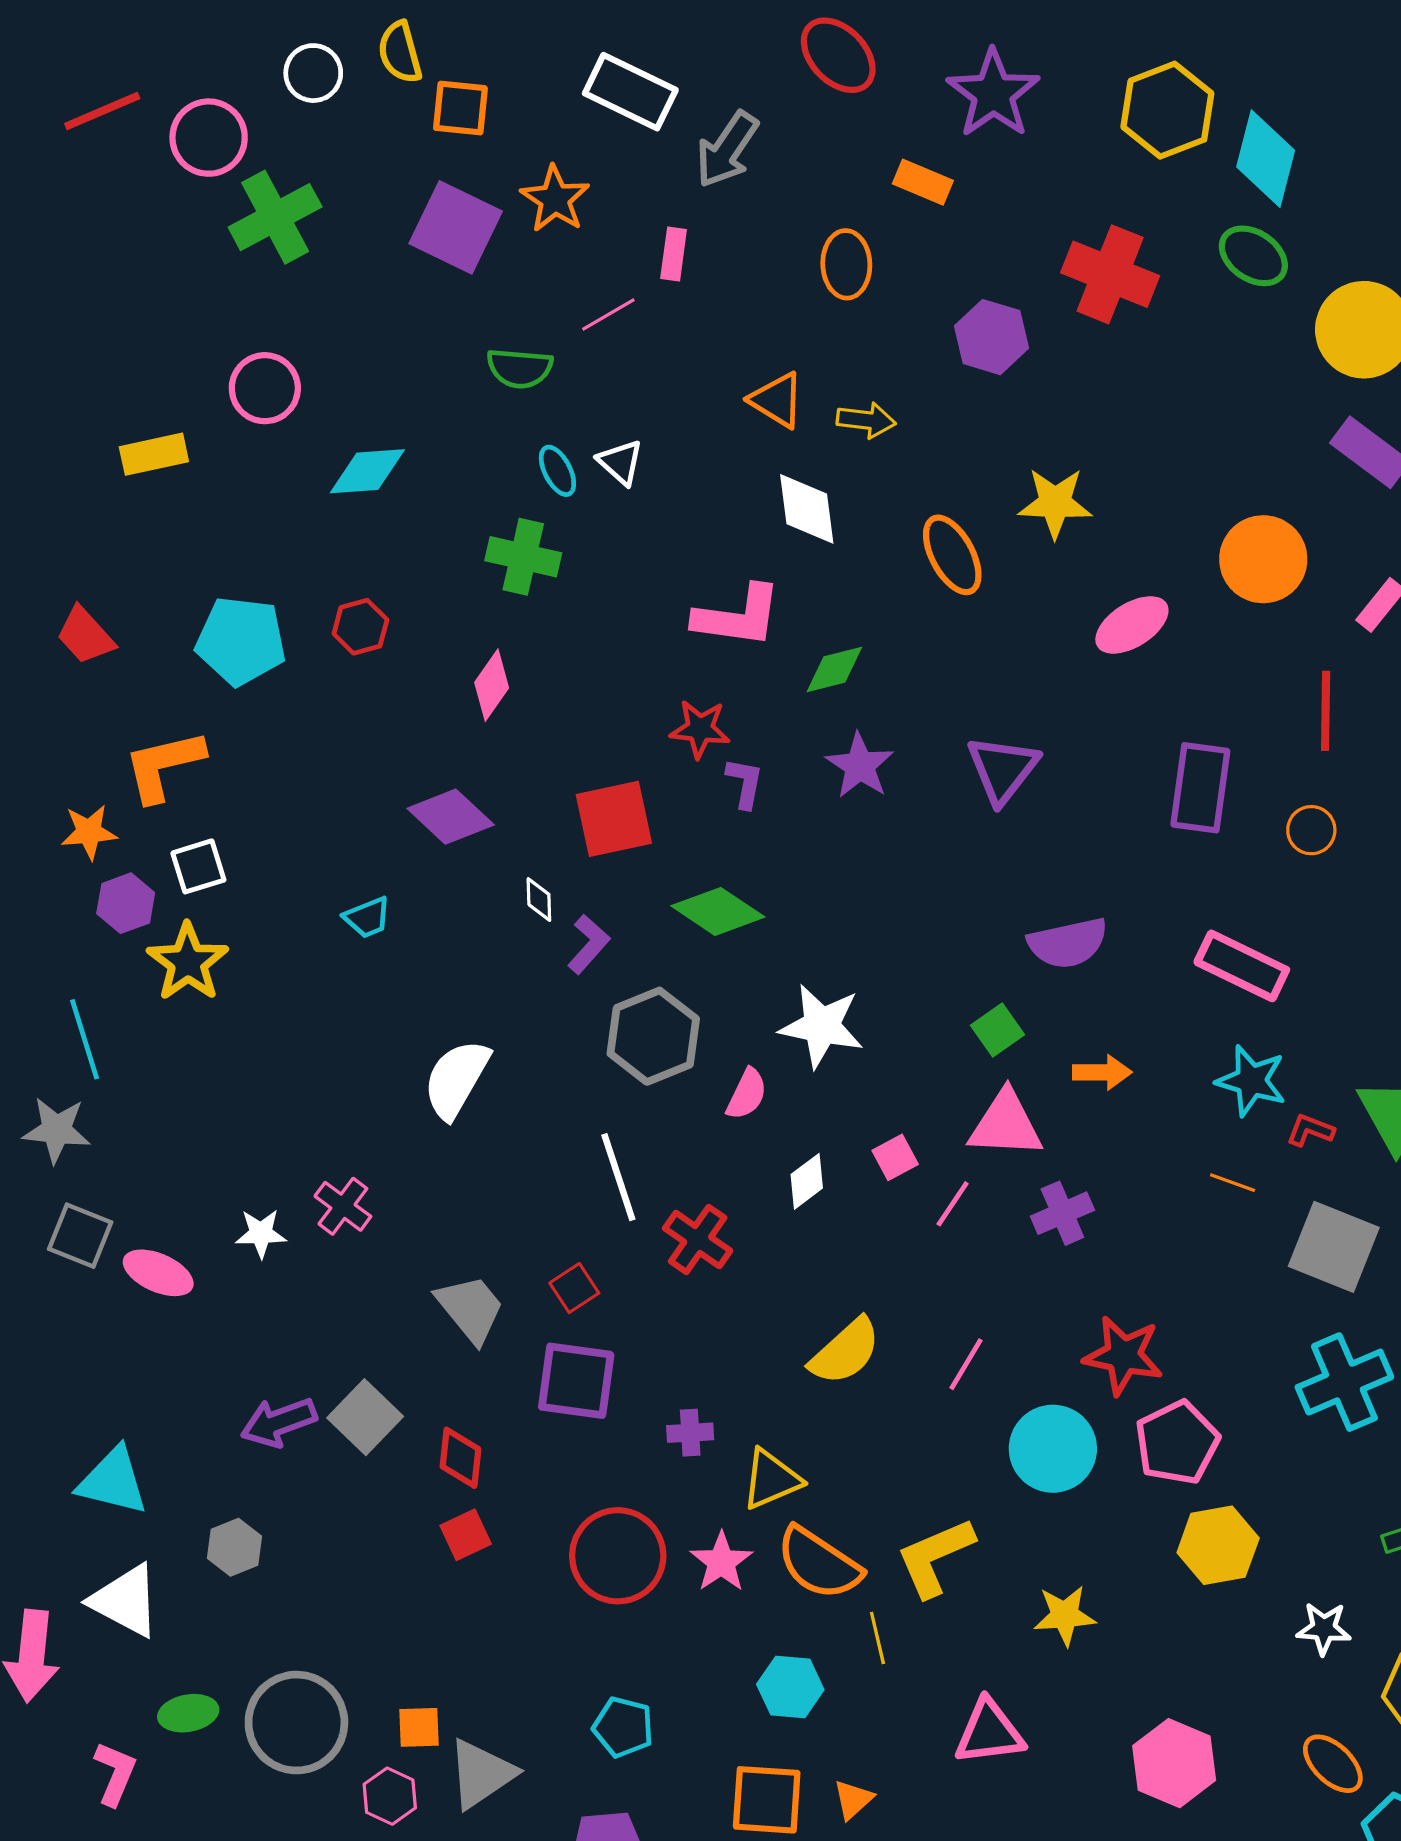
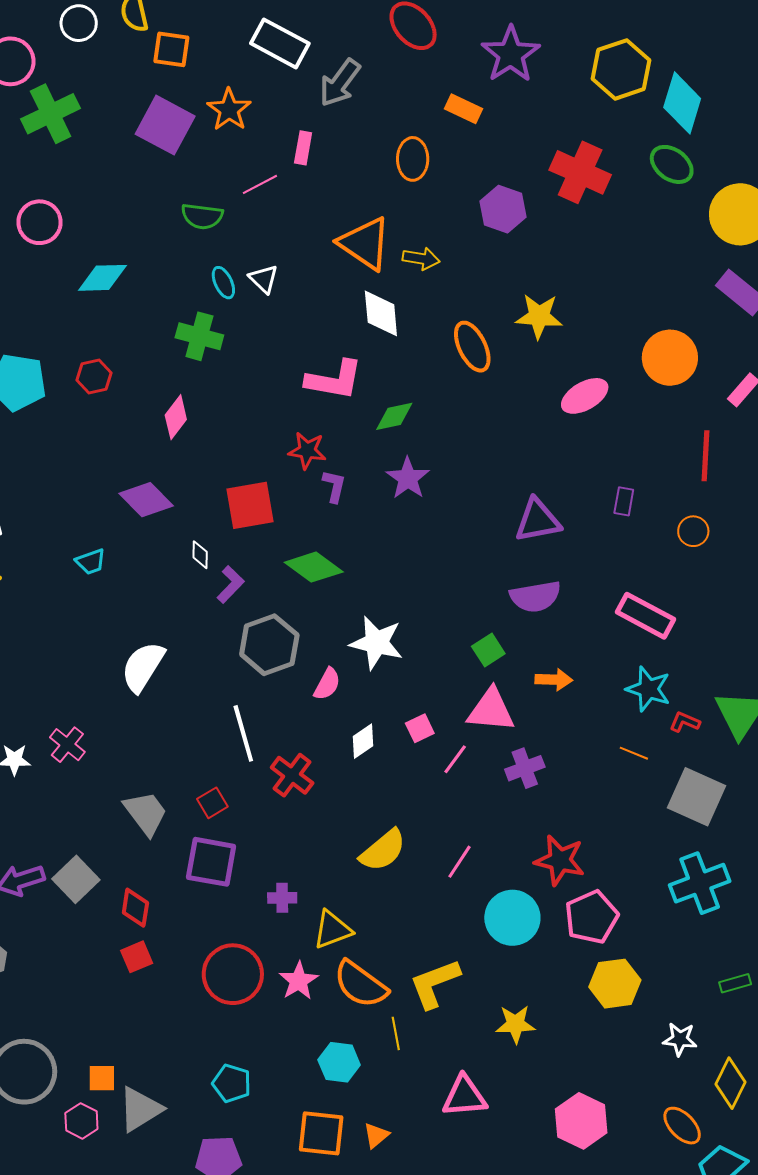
orange triangle: (777, 400) -> (365, 243), size x1.5
purple triangle: (1003, 769) -> (538, 521), moved, turned 39
purple rectangle: (1200, 788) -> (624, 501), size x0.5

